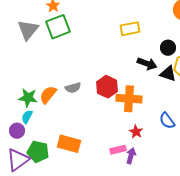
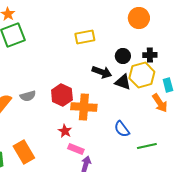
red star: (136, 132) -> (65, 131), moved
orange rectangle: (69, 144) -> (24, 152), turned 45
pink rectangle: (118, 150) -> (76, 149), moved, turned 35

